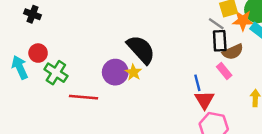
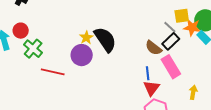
black rectangle: (220, 41) -> (171, 41), turned 42
brown semicircle: (233, 52) -> (154, 48), moved, turned 54
pink rectangle: (224, 71) -> (171, 67), size x1.6
yellow star: (133, 72) -> (86, 38), moved

